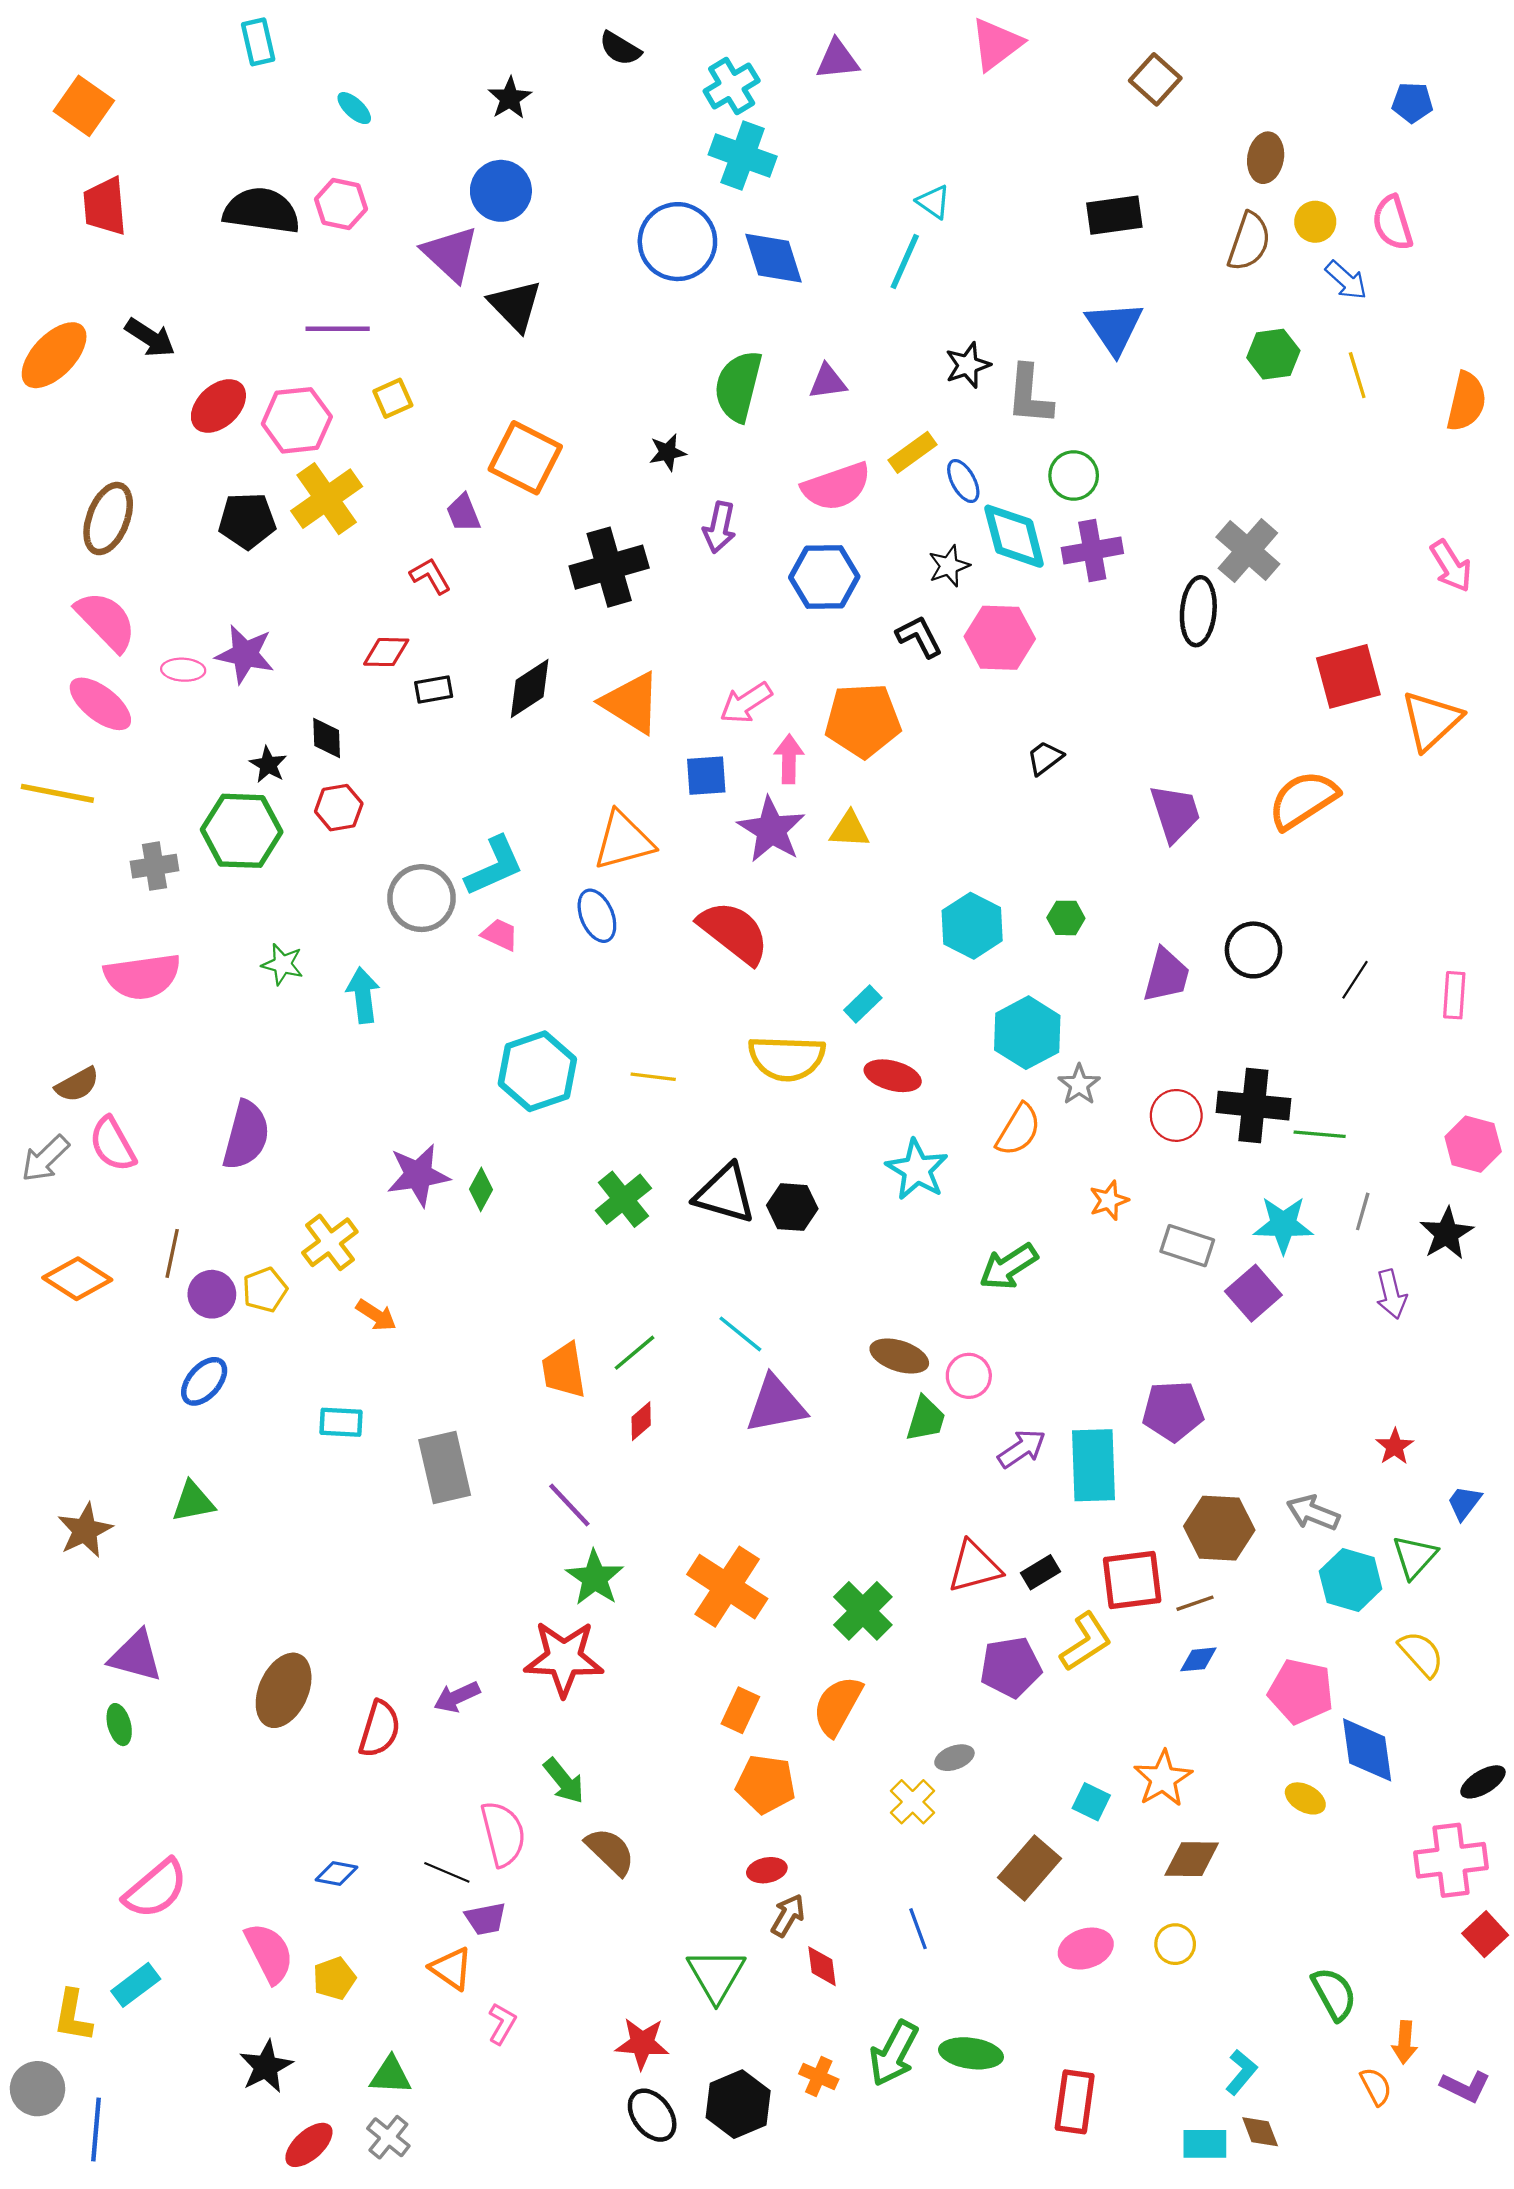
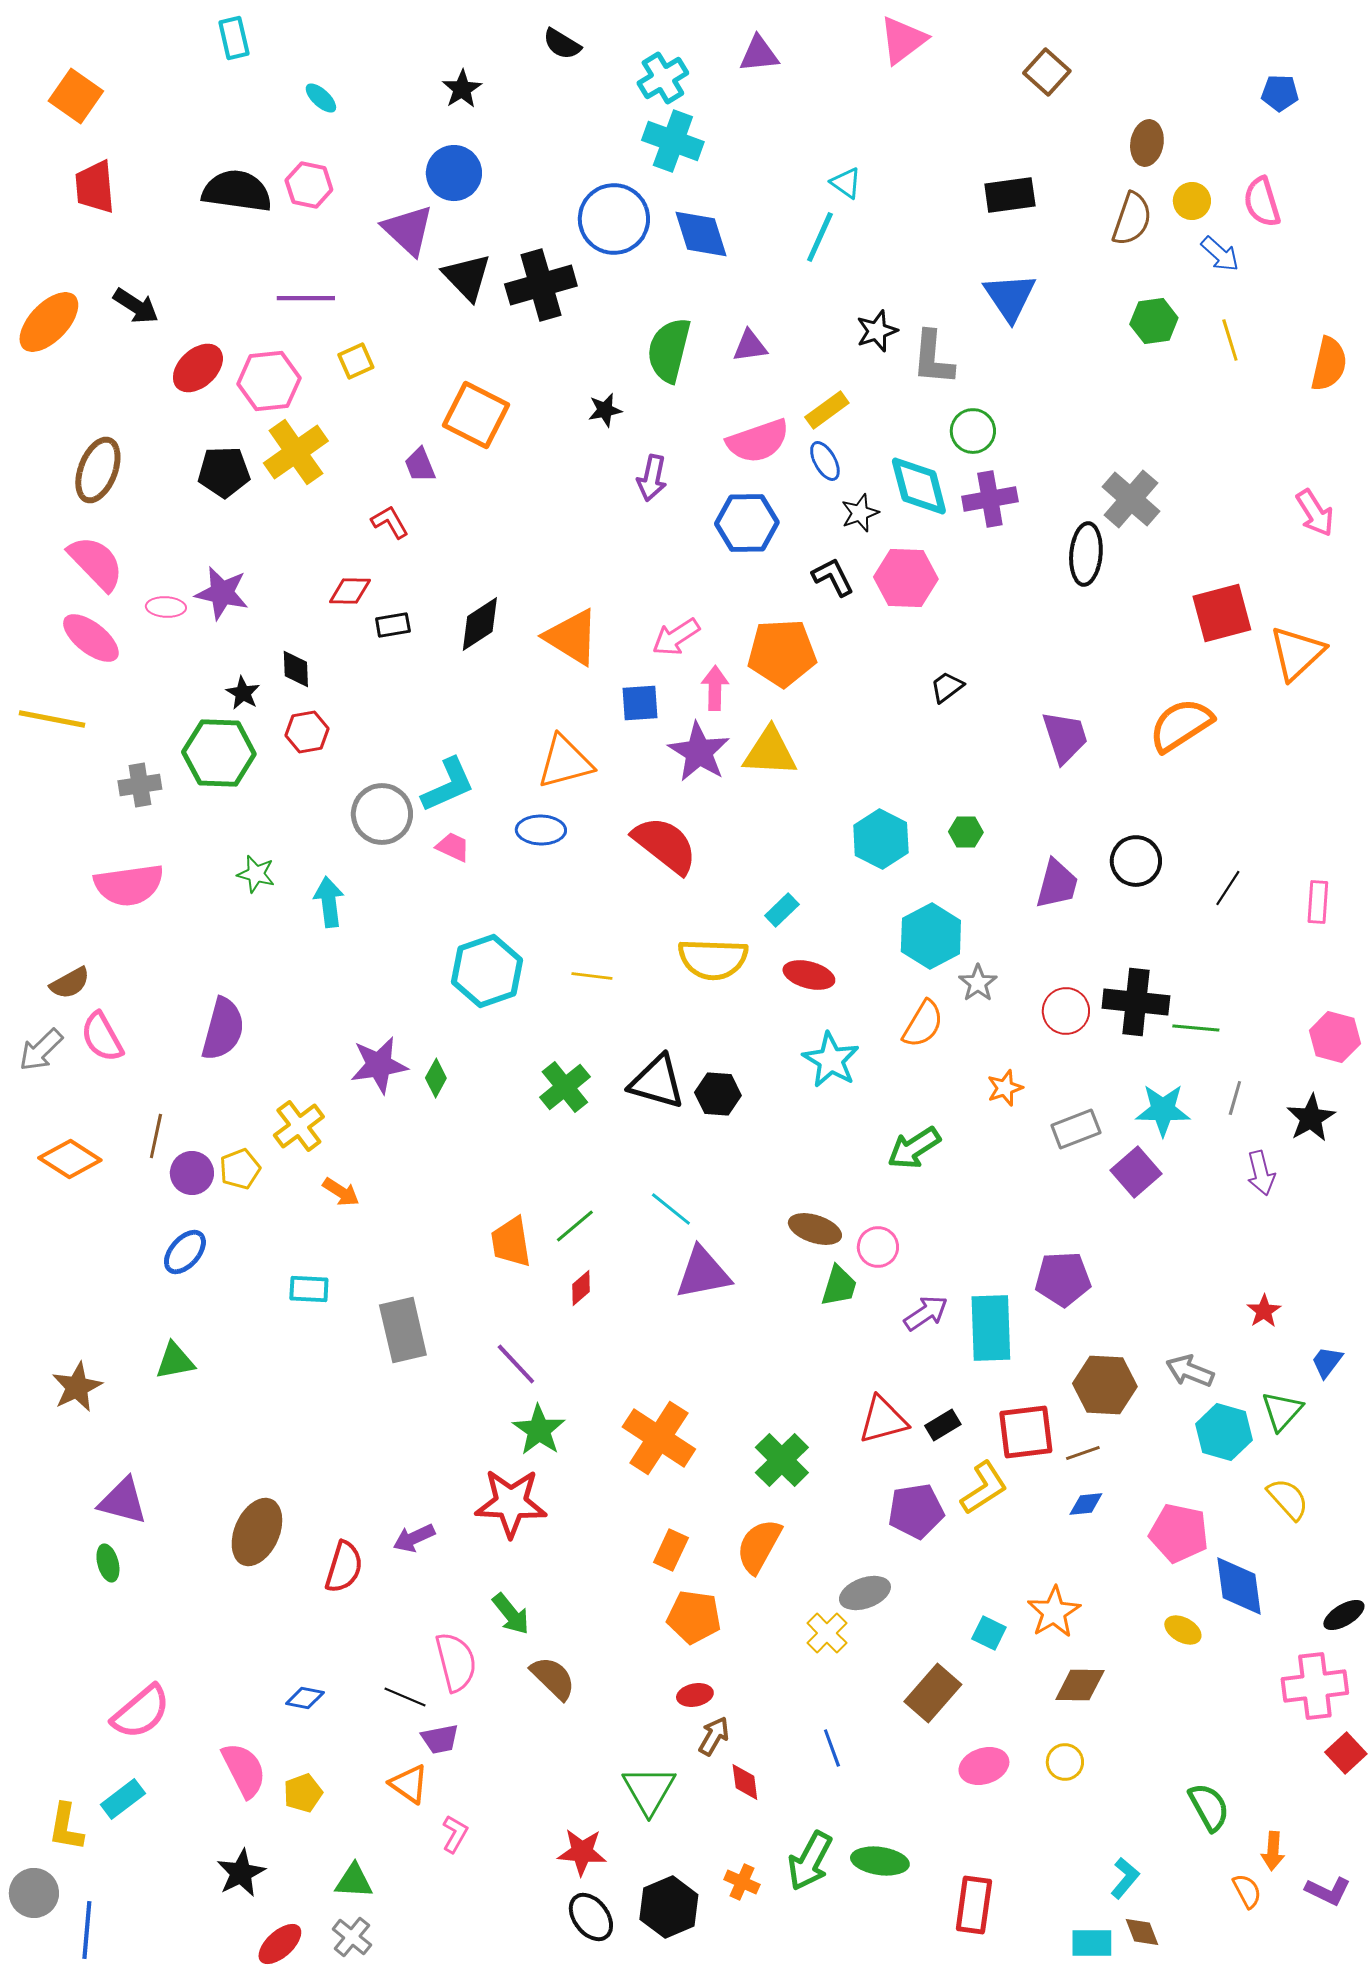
blue ellipse: (963, 481) -> (825, 461), moved
black cross: (609, 567) -> (541, 285), moved
yellow triangle: (850, 830) -> (770, 752), size x1.5
blue ellipse: (597, 916) -> (541, 830), turned -66
gray rectangle: (1187, 1246) -> (1076, 1129), turned -39
gray ellipse: (954, 1758) -> (865, 1593), size x1.4

